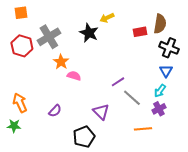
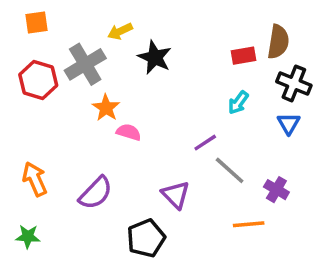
yellow arrow: (107, 18) -> (120, 31), moved
cyan arrow: (160, 91) -> (238, 103), moved
purple cross: (159, 109) -> (276, 190), turned -32
purple semicircle: (55, 111) -> (96, 193), size x1.5
green star: (14, 126) -> (28, 236), moved

